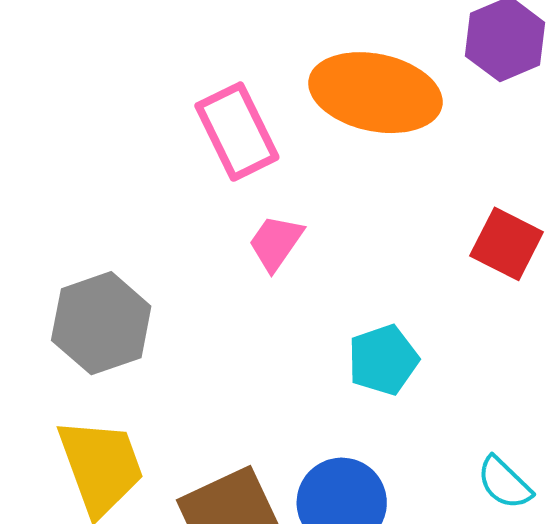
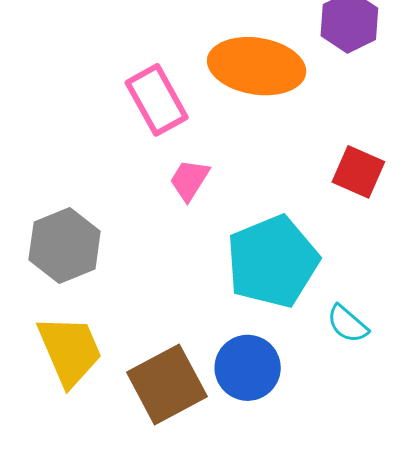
cyan pentagon: (383, 360) -> (272, 262), size x1.8
cyan semicircle: (504, 483) -> (348, 324), moved

